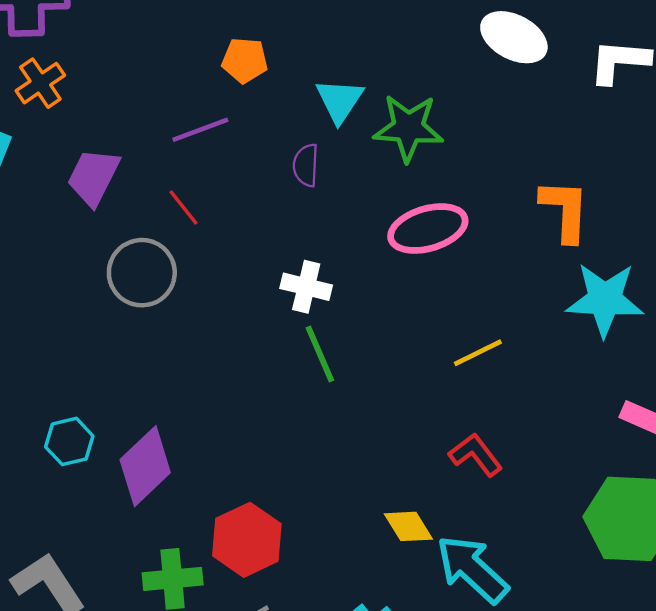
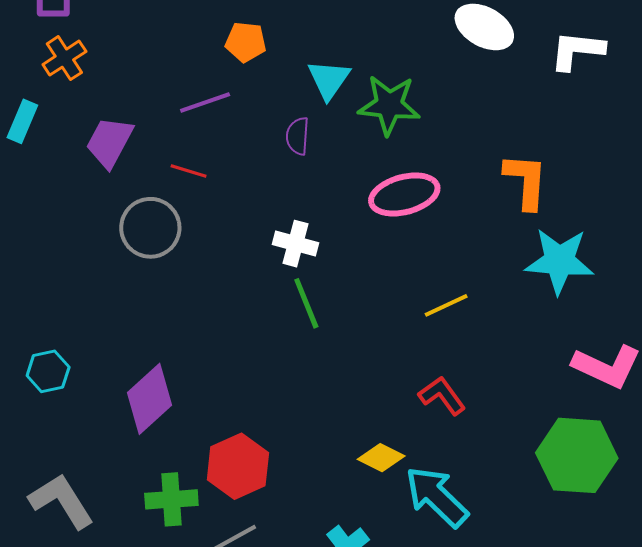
red line: (184, 208) -> (189, 171), turned -36
cyan hexagon: (69, 441) -> (48, 371), moved
yellow diamond: (408, 526) -> (381, 458), turned -33

